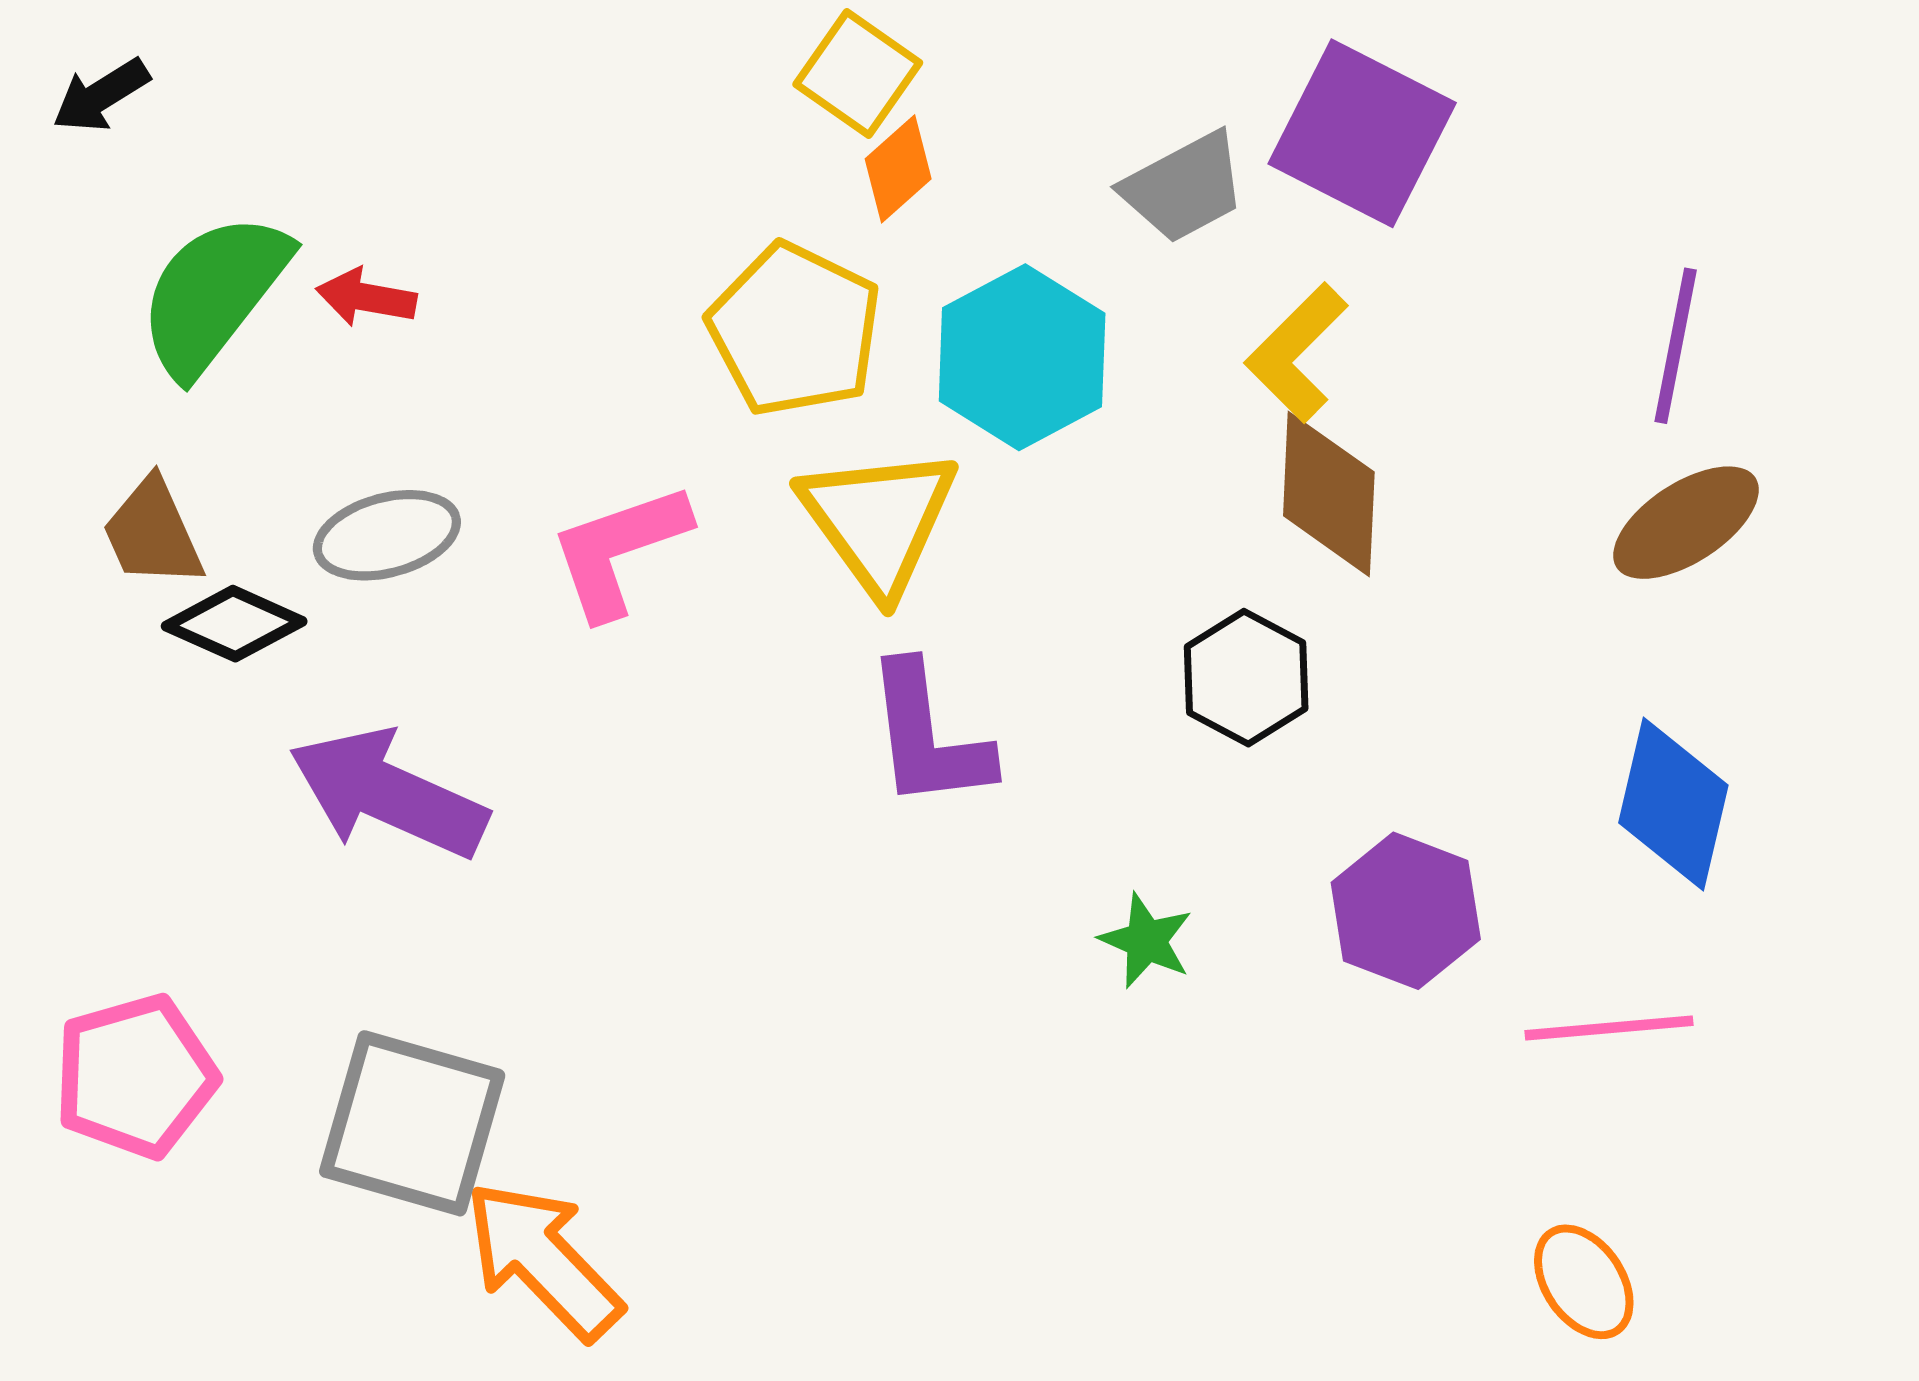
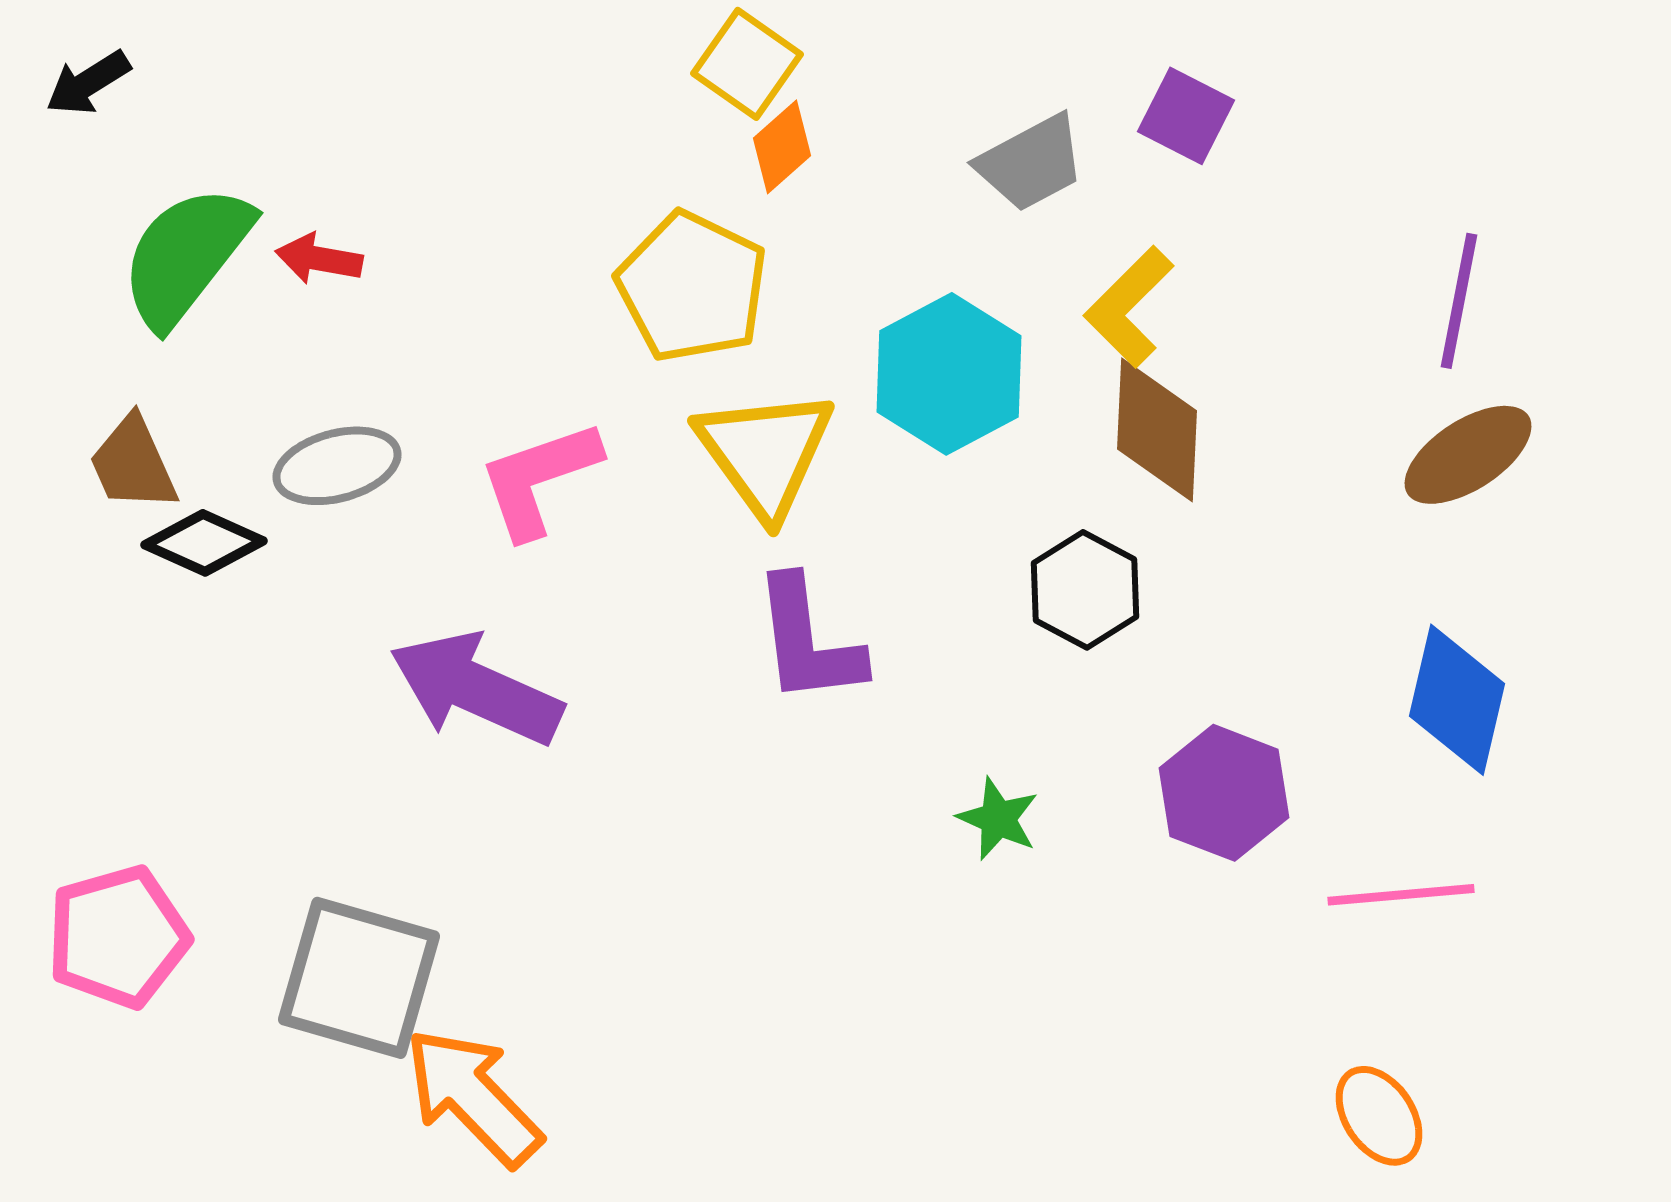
purple square: (1362, 133) -> (1186, 116), size x0.6
cyan hexagon: (1022, 357) -> (949, 374), moved
purple arrow: (388, 794) -> (476, 689), moved

